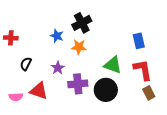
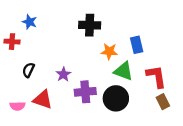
black cross: (82, 23) -> (90, 25), turned 30
blue star: (57, 36) -> (30, 22), moved
blue rectangle: (139, 41) -> (137, 45), moved
orange star: (79, 47) -> (109, 51), moved

